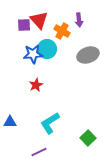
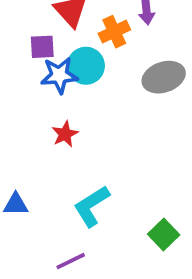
purple square: (24, 25) -> (42, 47), moved
orange cross: (62, 31) -> (114, 32), turned 35

